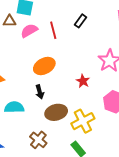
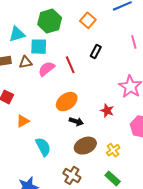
black arrow: (40, 92) -> (76, 122), moved, turned -48
cyan semicircle: (14, 107) -> (43, 147), turned 72
yellow cross: (83, 121) -> (113, 150), size x0.6

